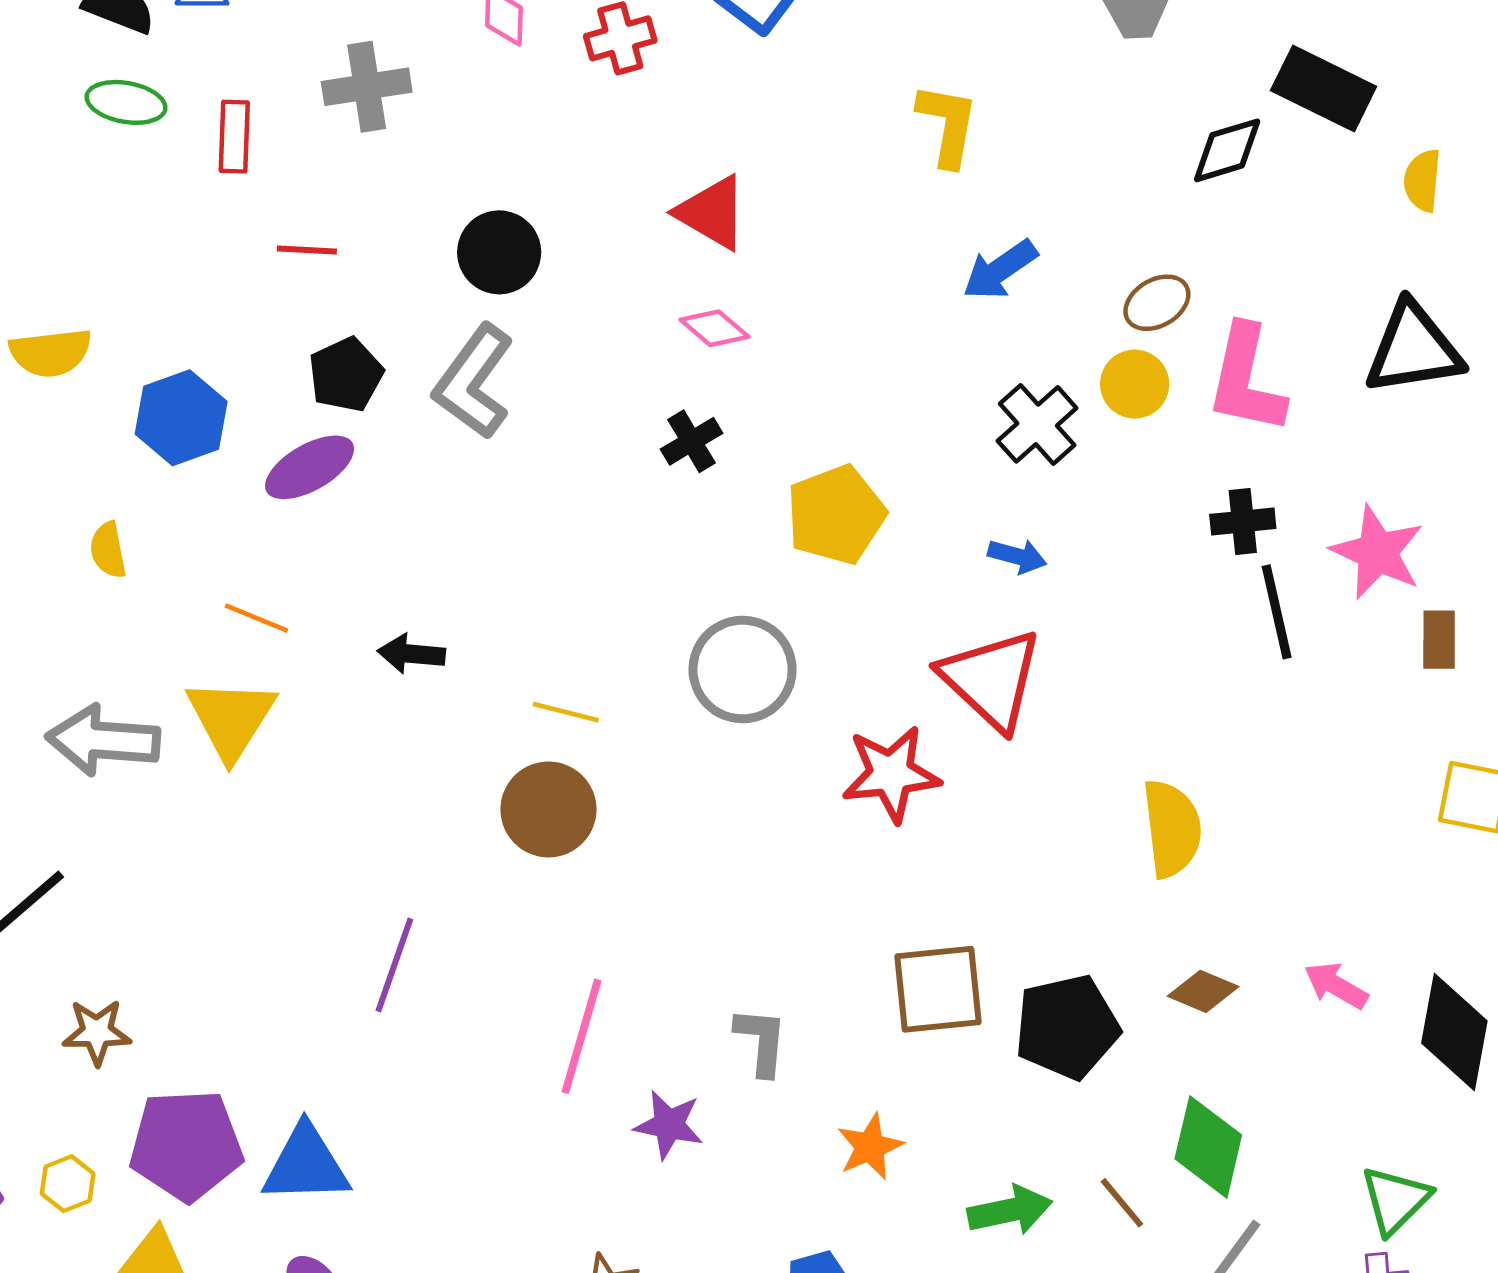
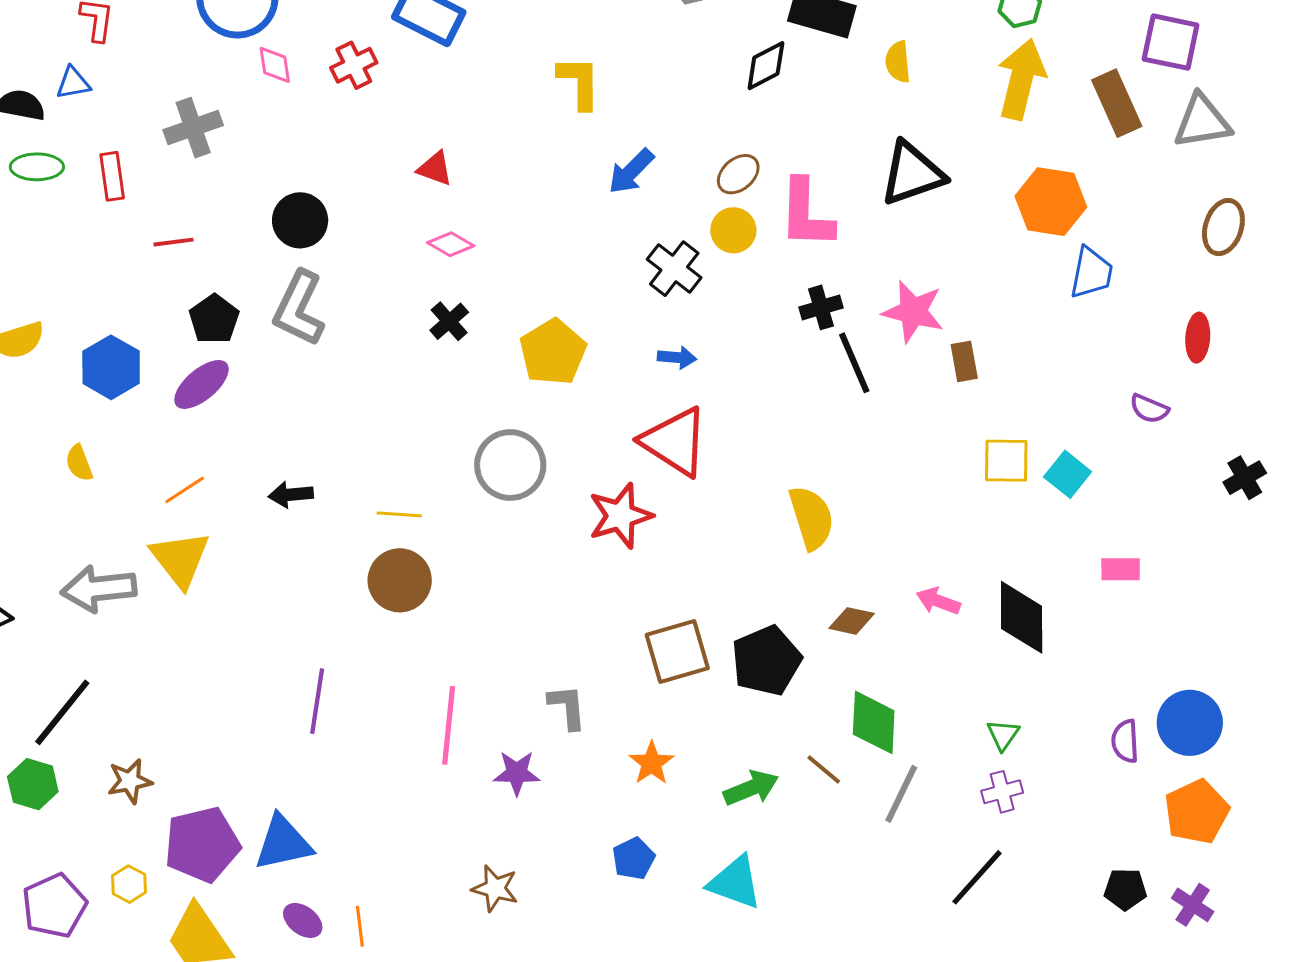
red triangle: (712, 212) -> (435, 169), size x0.7
orange line: (256, 618) -> (185, 490), turned -45
green triangle: (1395, 1200) -> (1003, 735), size x0.7

